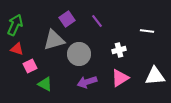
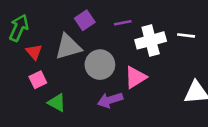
purple line: (97, 21) -> (123, 23), turned -64
red triangle: (17, 49) -> (34, 52), moved, turned 32
white cross: (119, 50) -> (151, 40), moved, size x1.6
pink triangle: (120, 78) -> (135, 77), moved

